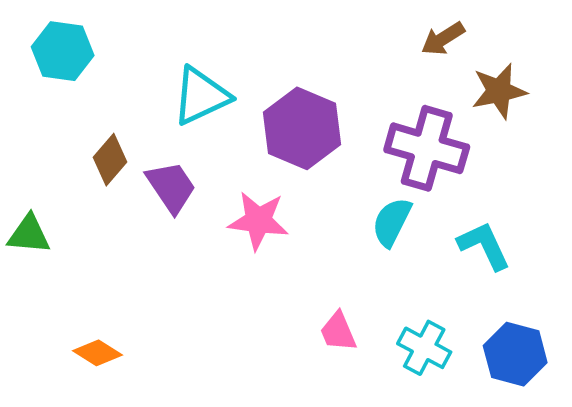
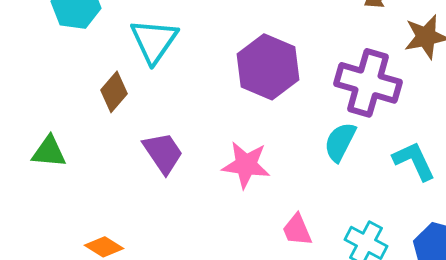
cyan triangle: (201, 96) -> (154, 41), moved, turned -30
purple trapezoid: (171, 187) -> (163, 153), moved
pink star: (258, 221) -> (246, 165), moved

